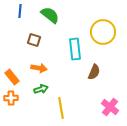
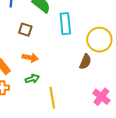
yellow circle: (103, 32) -> (99, 40), moved
cyan rectangle: (75, 49) -> (65, 24), moved

